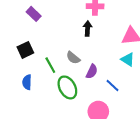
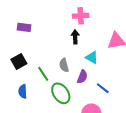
purple rectangle: (34, 14) -> (24, 27), turned -32
gray semicircle: (73, 58) -> (64, 65), turned 40
cyan triangle: (128, 59) -> (92, 57), moved

